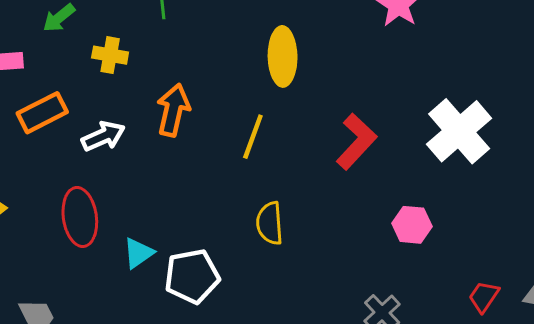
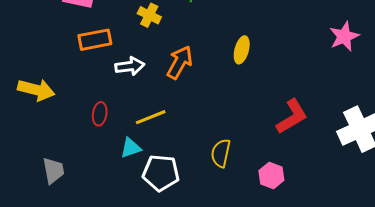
yellow ellipse: (283, 56) -> (242, 50), moved, size x0.7
yellow line: (253, 137) -> (151, 117), moved, turned 32
red ellipse: (80, 217) -> (100, 114), size x0.6
pink hexagon: (412, 225) -> (271, 176), moved

